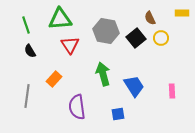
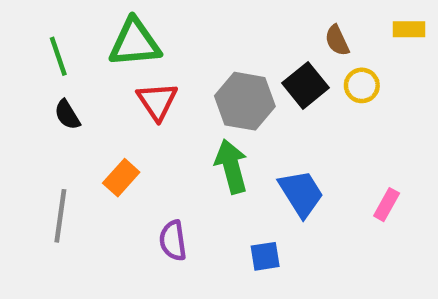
gray hexagon: (106, 31) -> (245, 101), moved
pink rectangle: (172, 91) -> (387, 205), turned 32
purple semicircle: (77, 107) -> (173, 241), size x0.7

